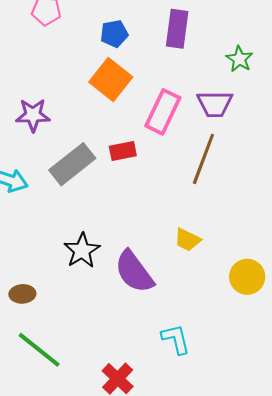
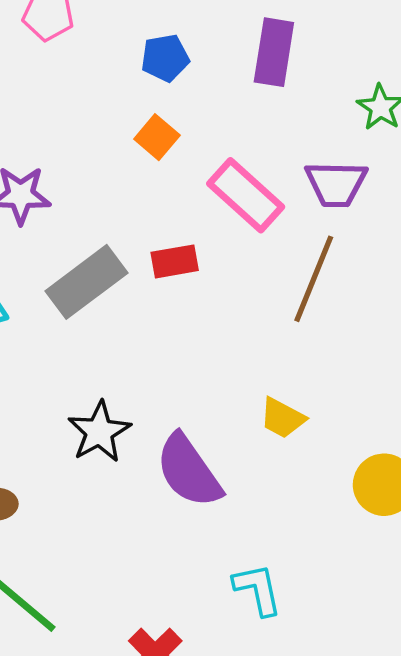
orange square: (111, 80) -> (157, 137), size x0.6
pink rectangle: (163, 112) -> (246, 195), turned -75

